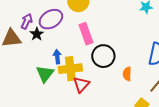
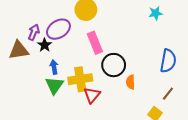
blue arrow: (57, 57) -> (54, 67), moved
orange semicircle: (127, 74) -> (130, 82), moved

